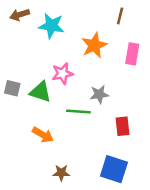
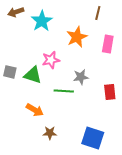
cyan star: (51, 26) -> (42, 21), turned 30
red rectangle: (123, 126) -> (110, 92), moved
brown star: (61, 173) -> (50, 133), moved

